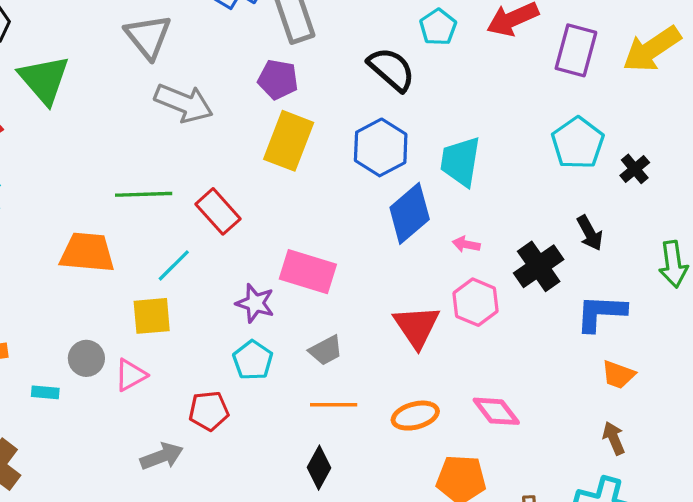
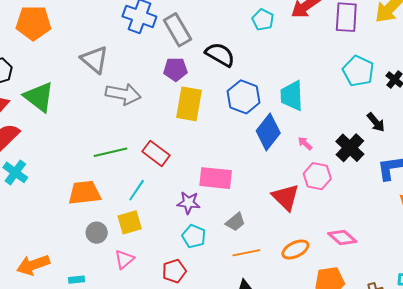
black semicircle: (391, 69) -> (220, 54), moved
pink arrow: (466, 244) -> (305, 143), turned 42
gray circle: (86, 358) -> (97, 233), moved

